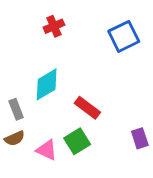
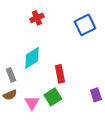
red rectangle: (87, 108) -> (60, 74), turned 42
pink triangle: (47, 150) -> (32, 103), turned 35

